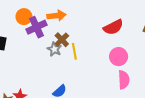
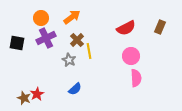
orange arrow: (57, 16) -> (72, 17), turned -30
purple cross: (37, 27) -> (46, 38), moved
gray star: (54, 49) -> (69, 60), moved

